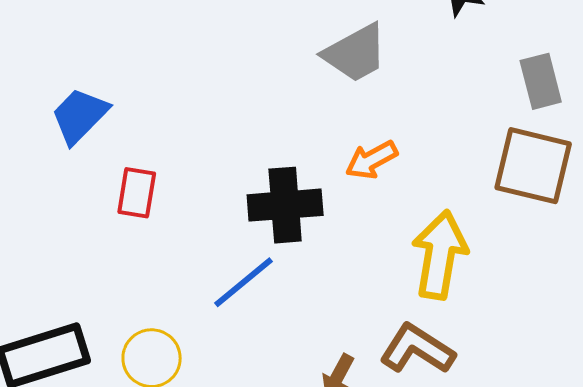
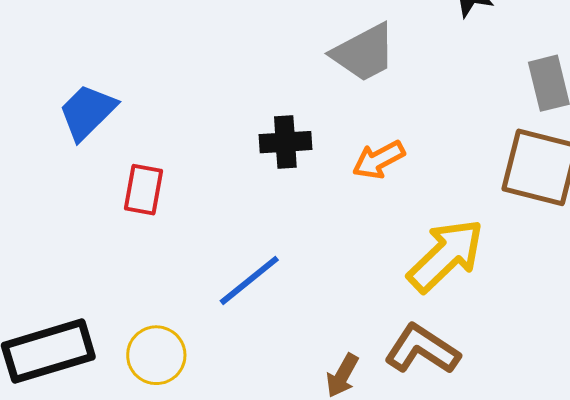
black cross: (285, 205) -> (285, 142), moved, size x0.7
yellow arrow: (440, 255) -> (446, 255), turned 36

